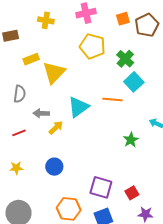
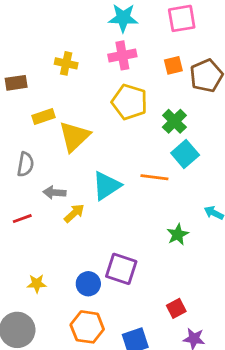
blue circle: (54, 167) -> (88, 284), moved
yellow star: (16, 168) -> (37, 284), moved
purple square: (101, 187) -> (121, 269), moved

